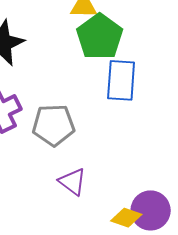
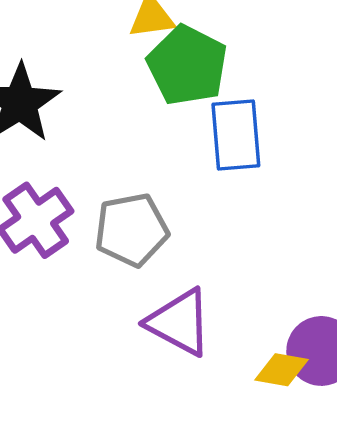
purple triangle: (72, 182) -> (179, 322), size x1.4

